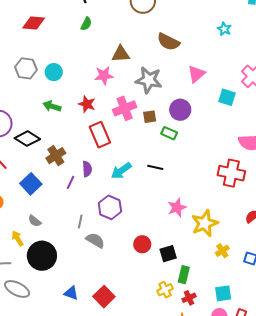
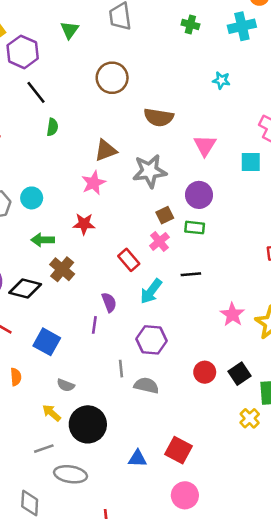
pink cross: (125, 108) -> (159, 241), moved, size x0.7
red rectangle: (100, 135) -> (129, 260), moved, size x0.7
brown cross: (56, 156) -> (62, 269), moved

